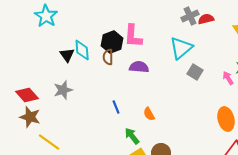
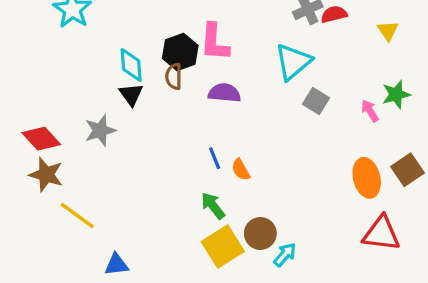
black triangle: (67, 55) -> (131, 94), moved
blue line: (116, 107) -> (215, 158), moved

